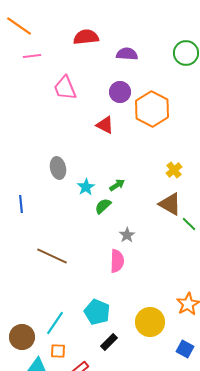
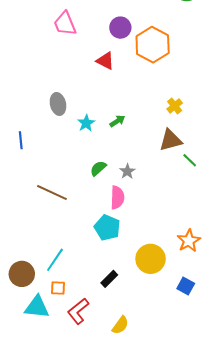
brown triangle: (170, 204) -> (171, 140), turned -45
green semicircle: (103, 206) -> (98, 168), moved
cyan pentagon: (97, 312) -> (107, 228), moved

